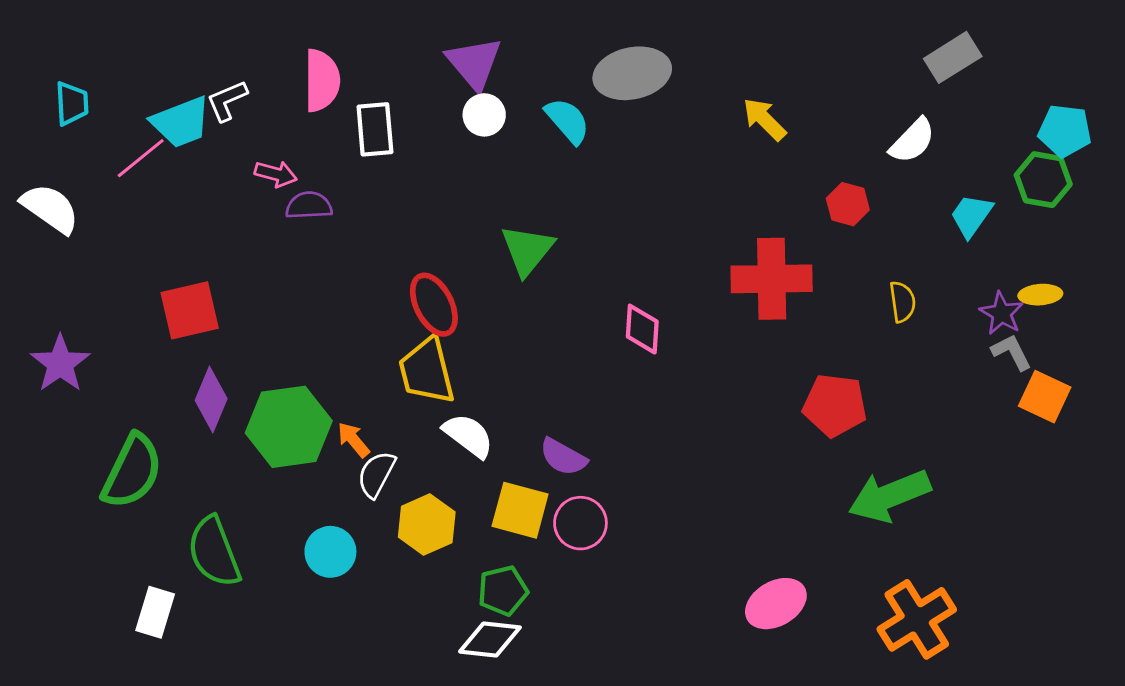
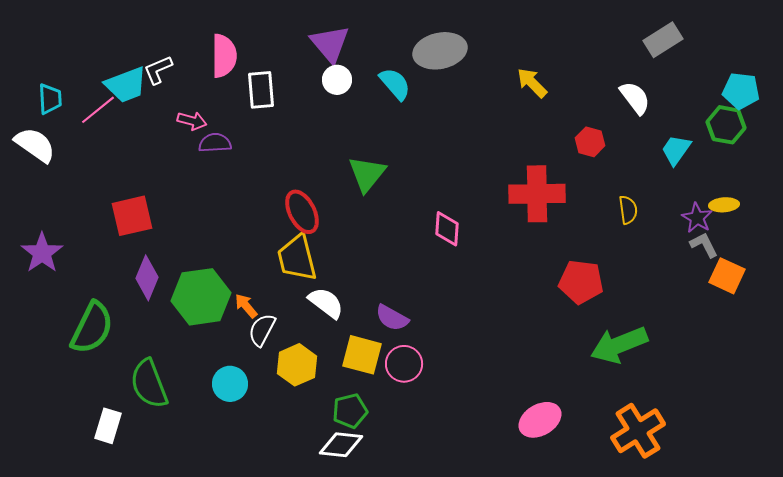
cyan trapezoid: (72, 103) -> (50, 99), moved
white semicircle: (912, 141) -> (635, 98), turned -81

